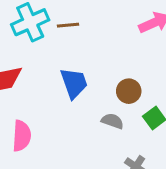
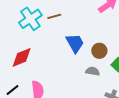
blue trapezoid: (74, 83) -> (75, 43), moved

